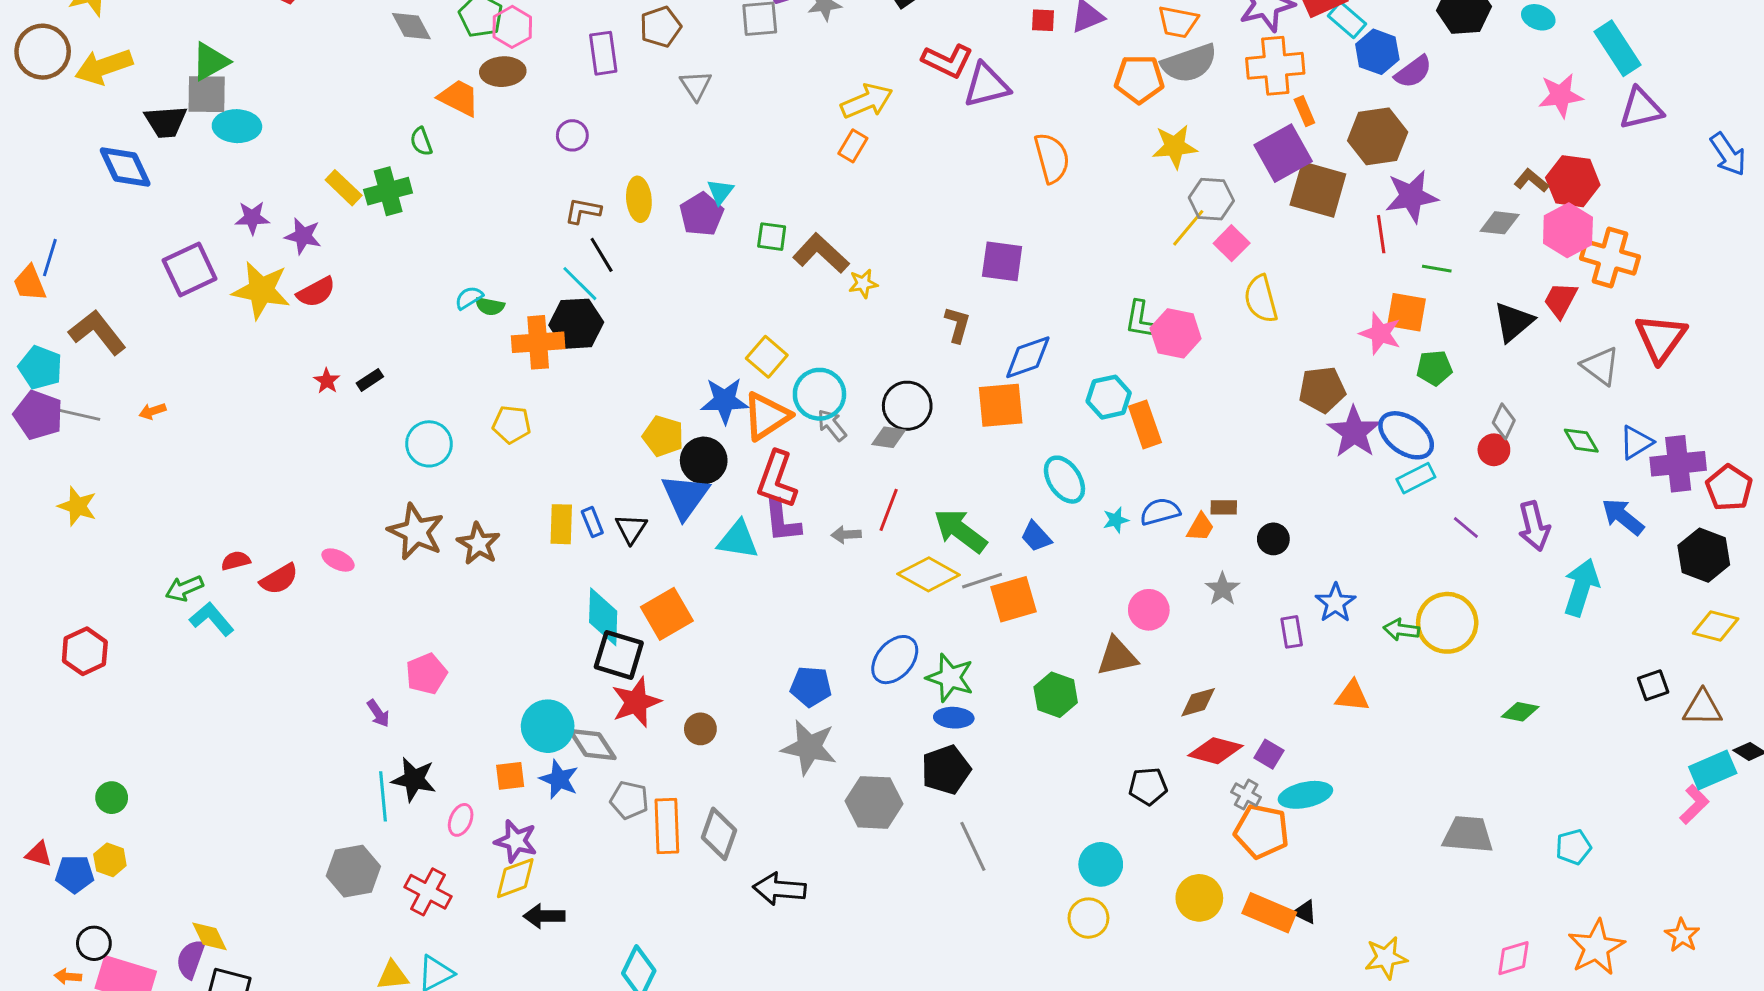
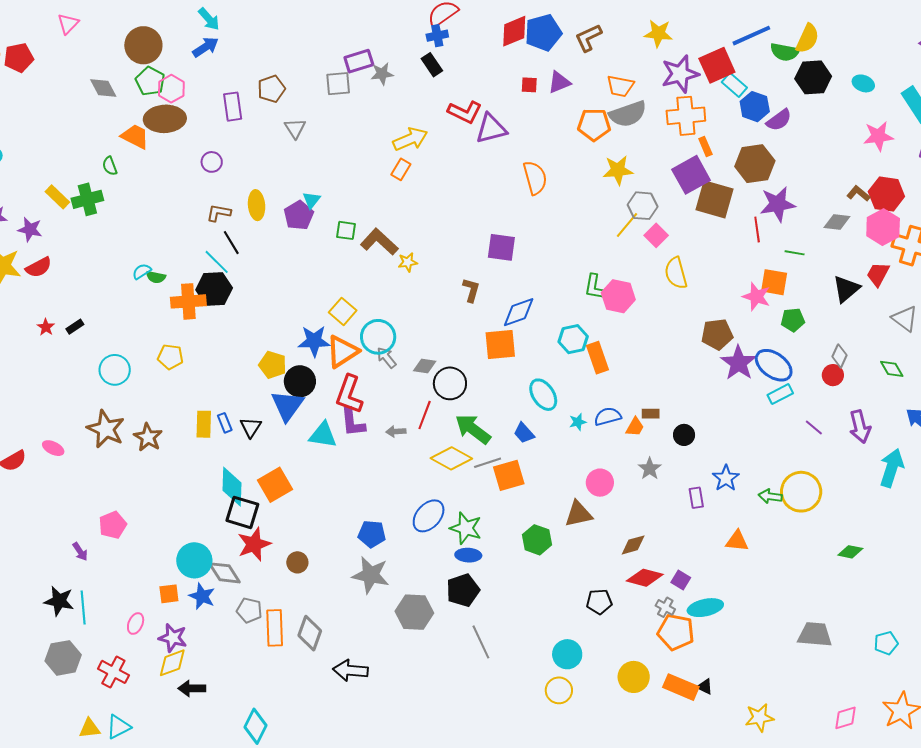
brown ellipse: (503, 72) -> (165, 119), size x1.4
black circle: (907, 406) -> (450, 383), moved
black star: (414, 779) -> (59, 601), moved

